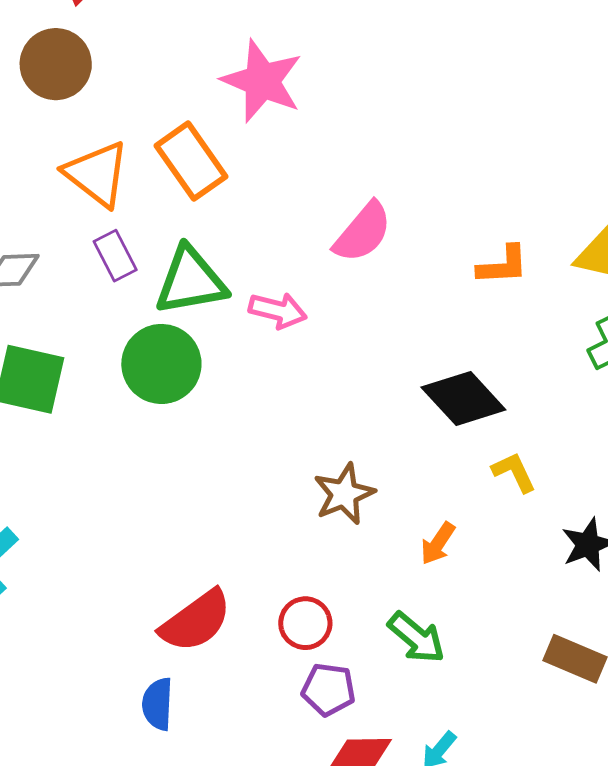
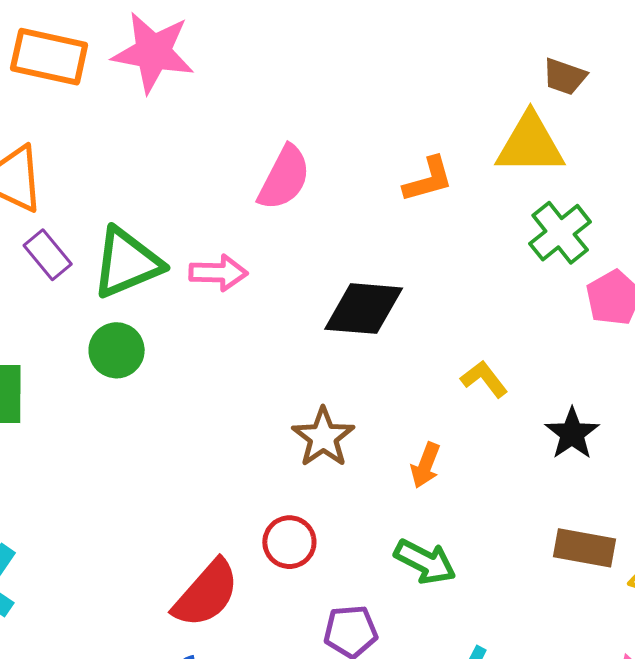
orange rectangle: (191, 161) -> (49, 57), moved, turned -30
green circle: (161, 364) -> (117, 350), size x0.7
black diamond: (463, 399) -> (364, 309), moved, turned -30
red circle: (305, 623) -> (289, 542), moved

